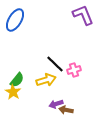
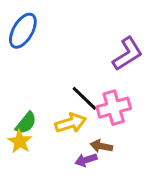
purple L-shape: (83, 15) -> (128, 54), moved, turned 80
pink cross: (74, 70) -> (114, 108), size x1.5
brown arrow: (66, 110) -> (101, 146), moved

